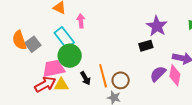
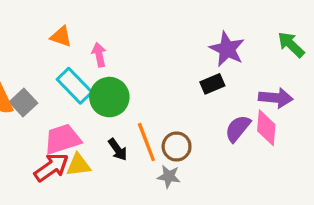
green circle: (70, 56) -> (109, 97), moved

